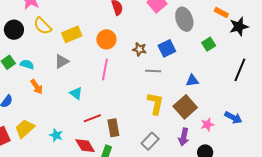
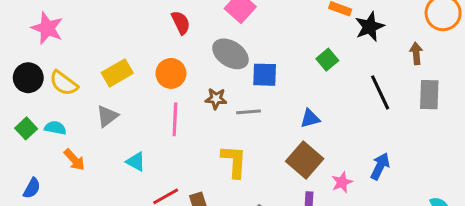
gray ellipse: (184, 19) -> (230, 54), moved, turned -30
yellow semicircle: (43, 26) -> (64, 83), moved
blue square: (167, 48) -> (265, 75), turned 36
brown star: (140, 49) -> (216, 99), moved
black line: (240, 70) -> (380, 92), turned -40
yellow L-shape: (155, 103) -> (234, 161), moved
blue arrow: (233, 117) -> (380, 166), turned -84

